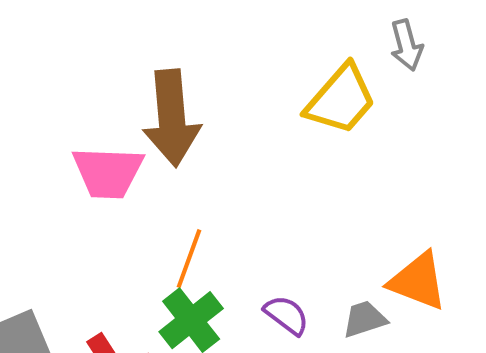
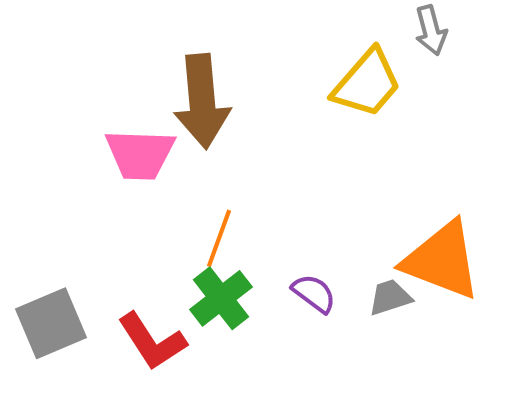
orange triangle: (418, 281) -> (442, 260), size x1.4

